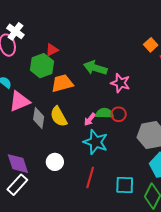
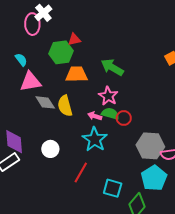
pink star: (120, 83) -> (108, 96), moved
gray diamond: (39, 118) -> (45, 102), turned -55
pink arrow: (90, 119) -> (95, 116), turned 56

